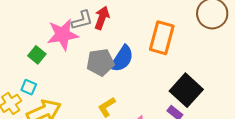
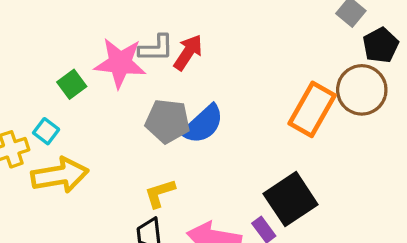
orange rectangle: (162, 38) -> (312, 109), moved

